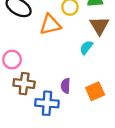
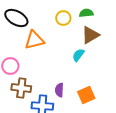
orange triangle: (50, 25) -> (34, 40), moved
brown triangle: (99, 26) -> (90, 35), turned 30

